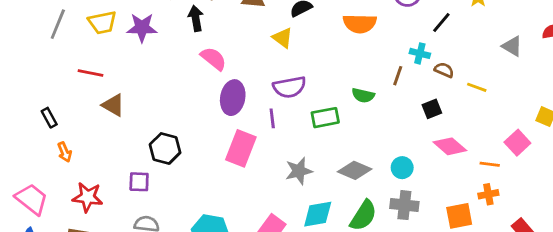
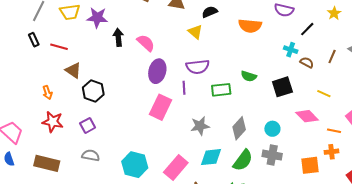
black arrow: (196, 18) -> (118, 37), moved
brown line: (398, 76) -> (332, 57), moved
yellow line: (477, 87) -> (324, 94), moved
black square: (432, 109) -> (282, 87), moved, size x1.5
black rectangle: (49, 118) -> (34, 40), moved
black hexagon: (165, 149) -> (93, 91), moved
orange arrow: (65, 152) -> (47, 92), moved
gray diamond: (355, 170) -> (239, 128), turned -75
purple square: (139, 182) -> (88, 125), turned -35
red star: (88, 197) -> (53, 122), moved

